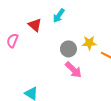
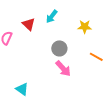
yellow star: (89, 43) -> (85, 27), moved

